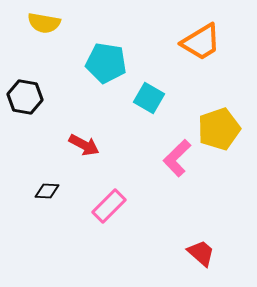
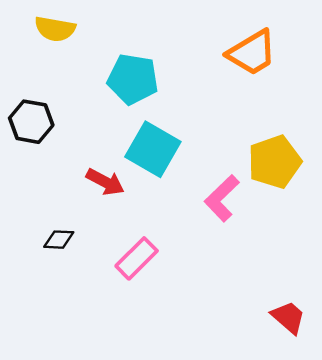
cyan square: (149, 98) -> (153, 149), moved, size x1.4
red trapezoid: (201, 253) -> (288, 317), moved

